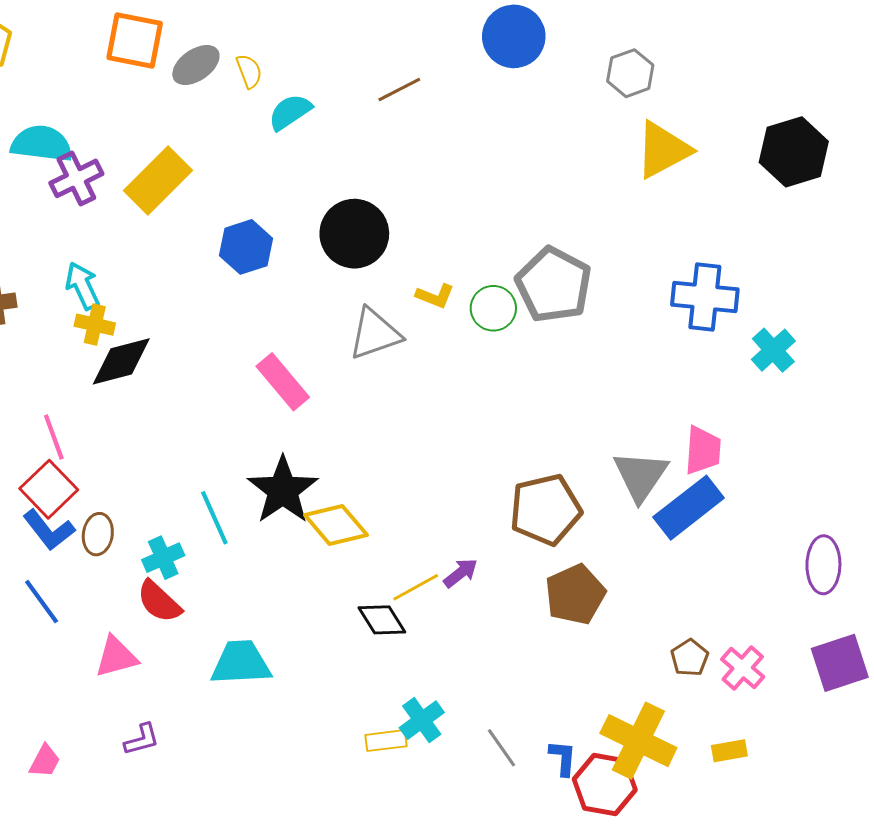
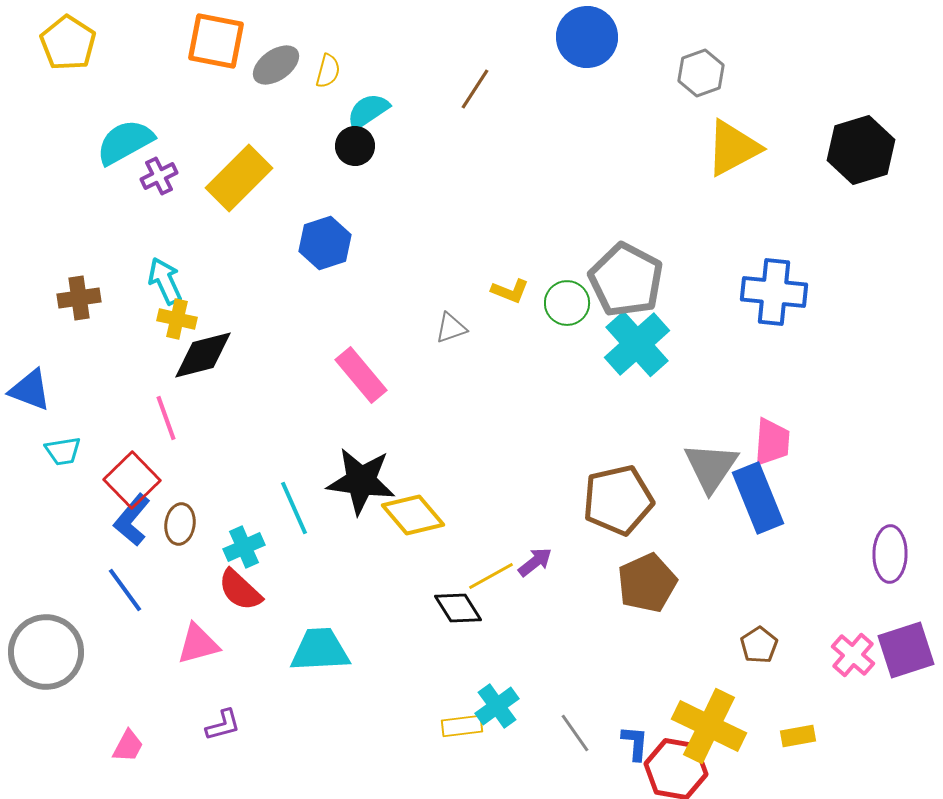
yellow semicircle: (249, 71) -> (328, 71), turned 36
brown line: (399, 90) -> (475, 89), turned -30
cyan semicircle: (42, 144) -> (125, 142), turned -36
purple cross: (76, 178) -> (159, 176), size x0.7
black circle: (354, 234) -> (355, 146), moved, size x0.6
gray triangle: (375, 334) -> (451, 328), size x0.6
cyan cross: (773, 350) -> (637, 344), moved, size x1.5
pink line: (54, 437) -> (166, 418), moved
black star: (283, 490) -> (361, 481), turned -30
blue rectangle: (689, 508) -> (758, 498), turned -74
blue L-shape: (49, 530) -> (132, 520), turned 78
pink cross: (743, 668) -> (853, 655), moved

